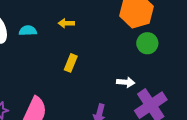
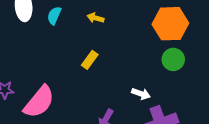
cyan semicircle: (28, 31) -> (54, 16), turned -78

